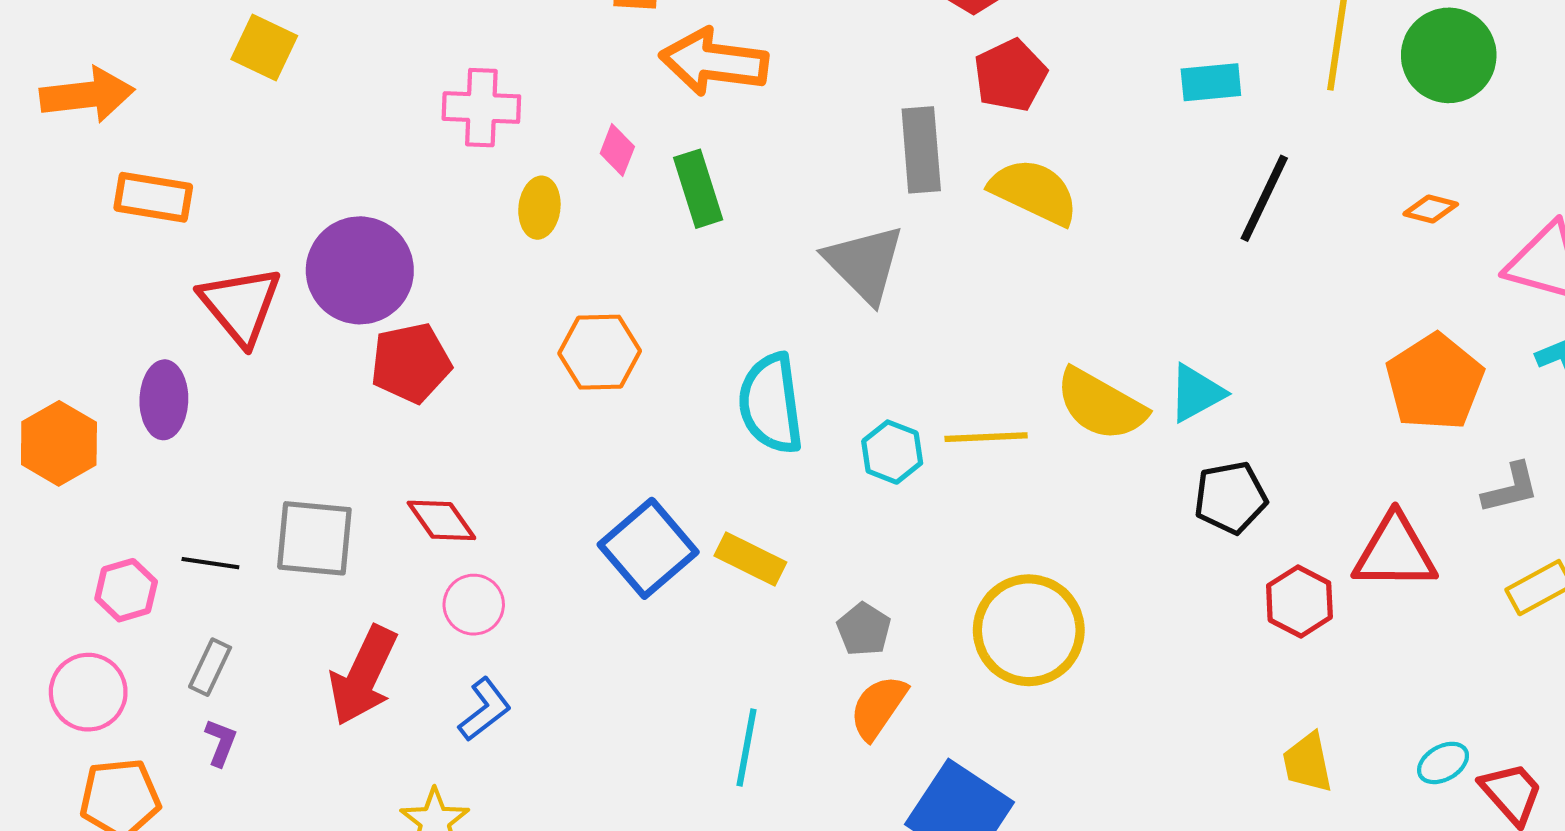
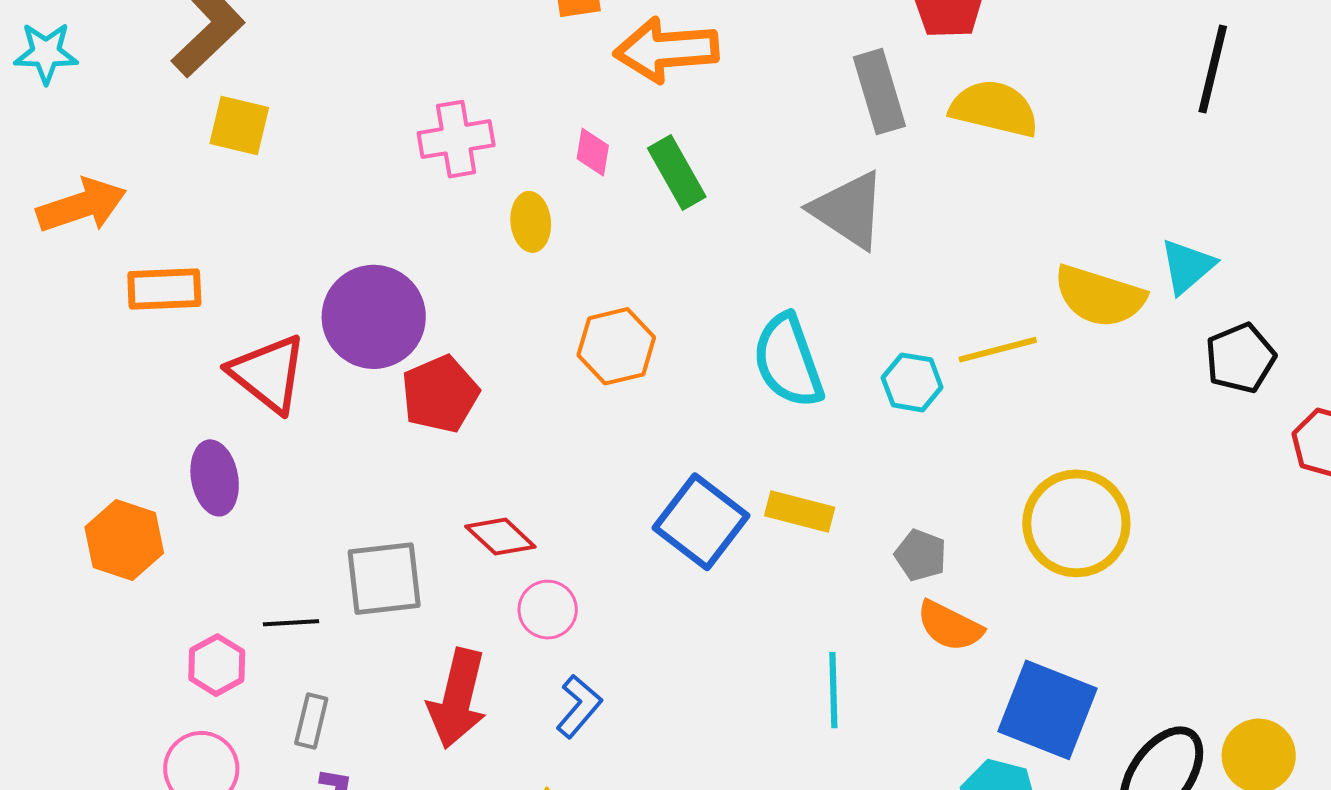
orange semicircle: (878, 707) -> (950, 626), turned -86

